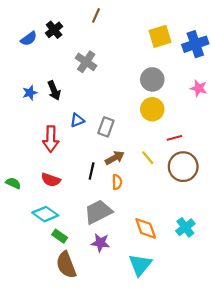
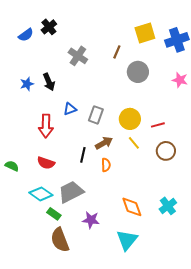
brown line: (96, 15) -> (117, 52), moved
yellow circle: (152, 109) -> (130, 119), moved
brown circle: (183, 167) -> (166, 151), size x0.7
gray trapezoid: (98, 212) -> (71, 192), moved

